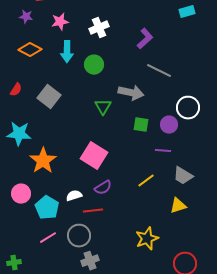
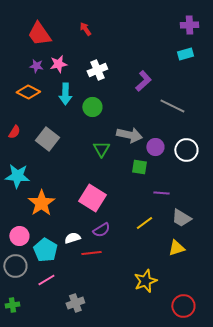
purple star: (26, 17) -> (36, 66), moved
gray line: (159, 71) -> (172, 106), moved
purple circle: (169, 125) -> (155, 147), moved
gray circle: (79, 236) -> (15, 266), moved
gray cross: (90, 261) -> (75, 303), moved

